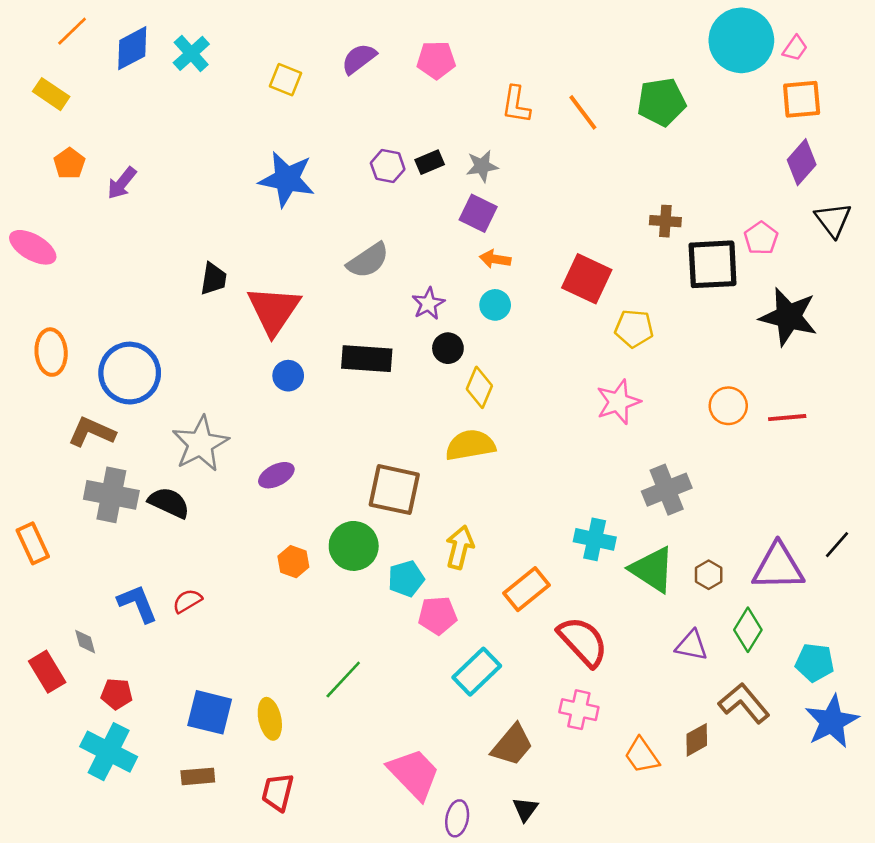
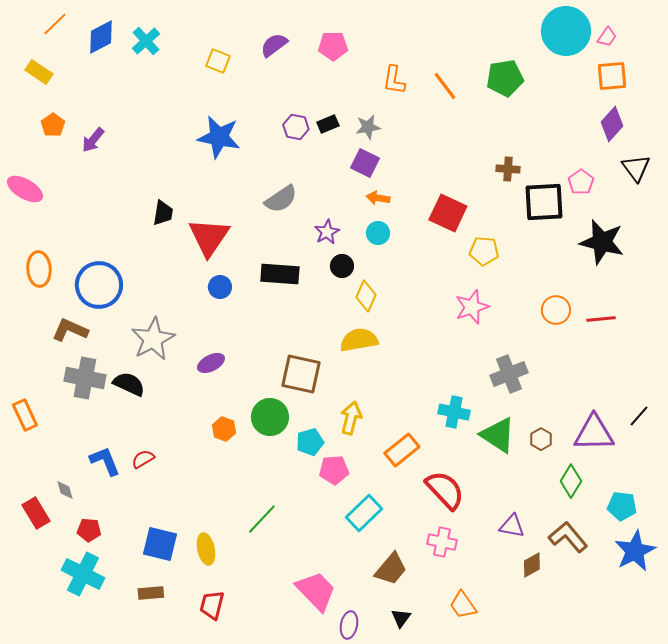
purple triangle: (692, 645) -> (512, 526), moved
orange trapezoid: (642, 755) -> (463, 605), moved

